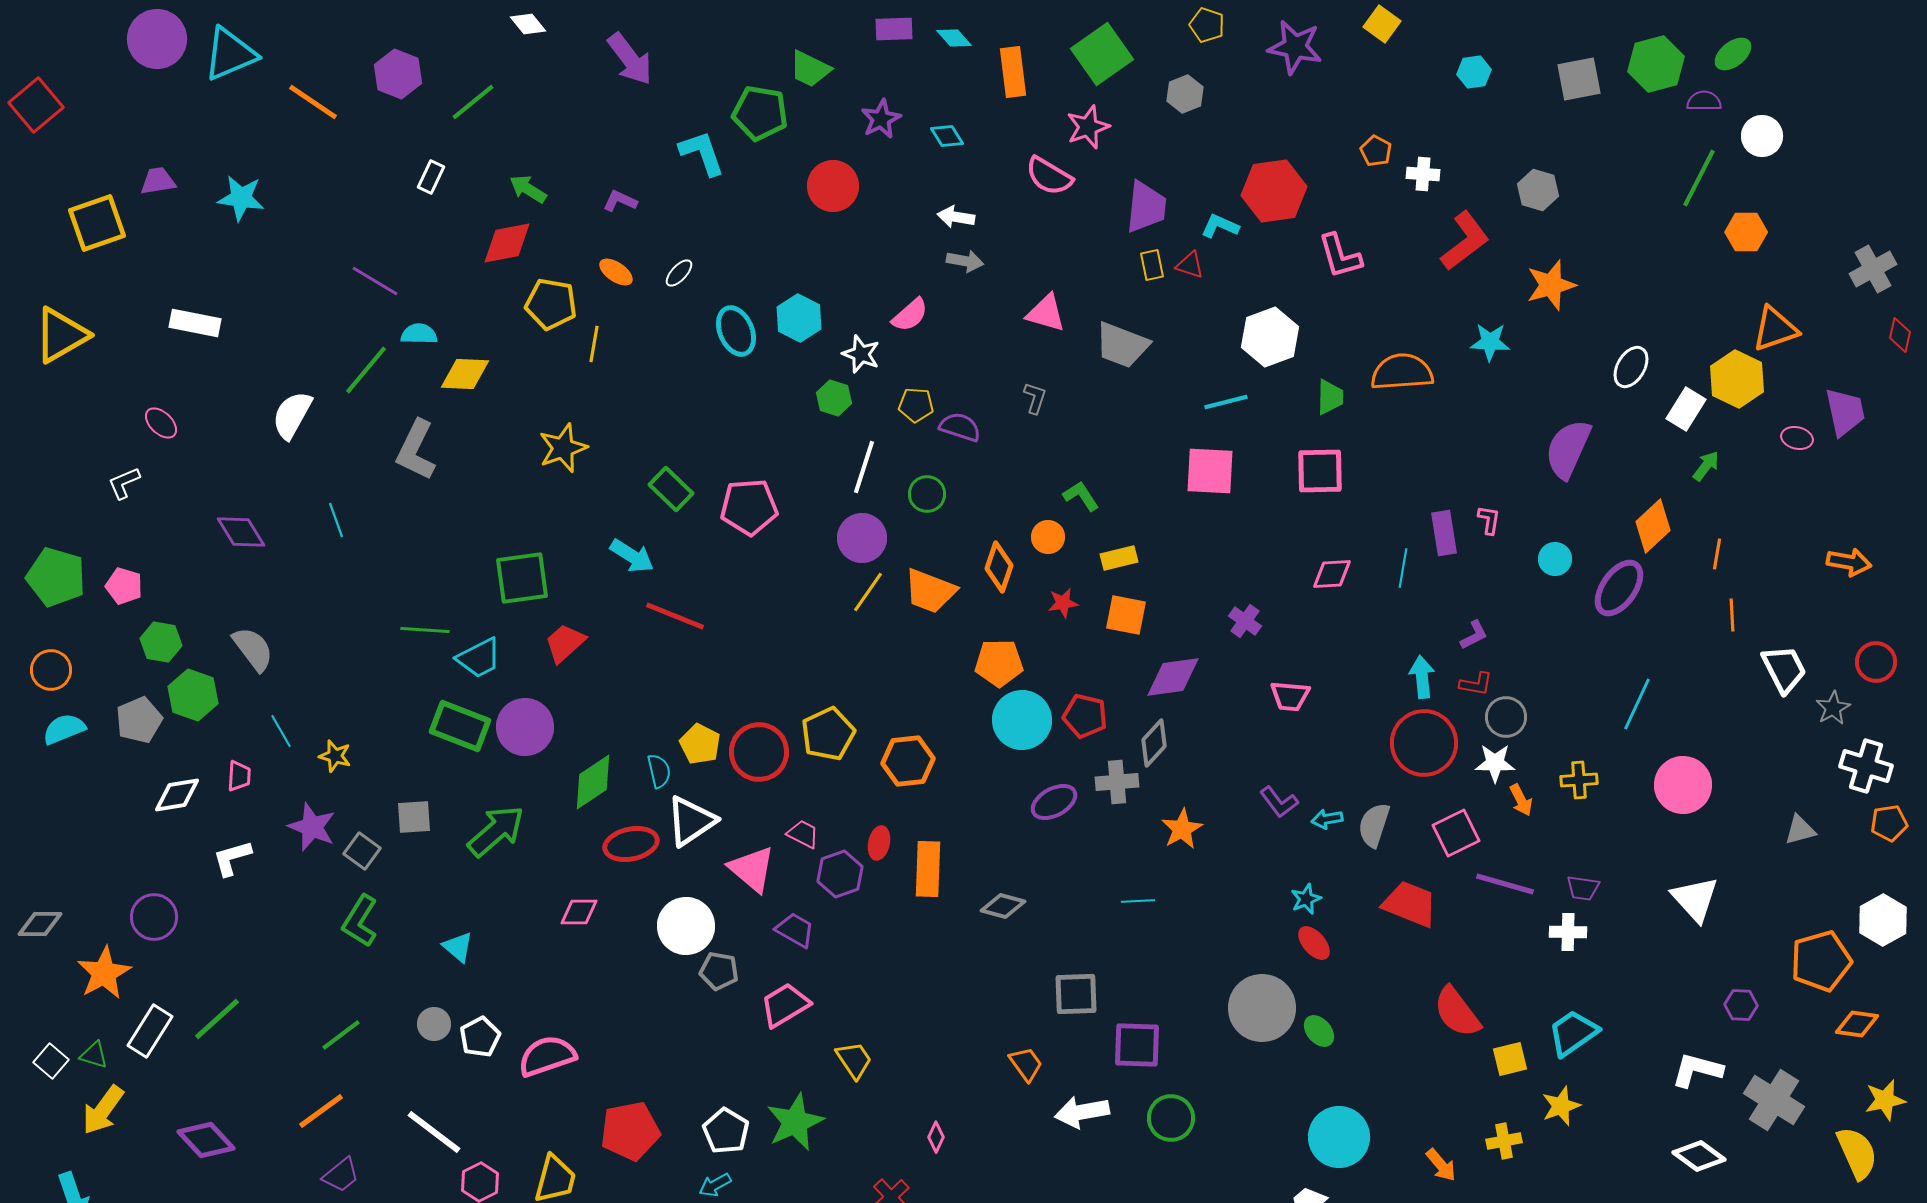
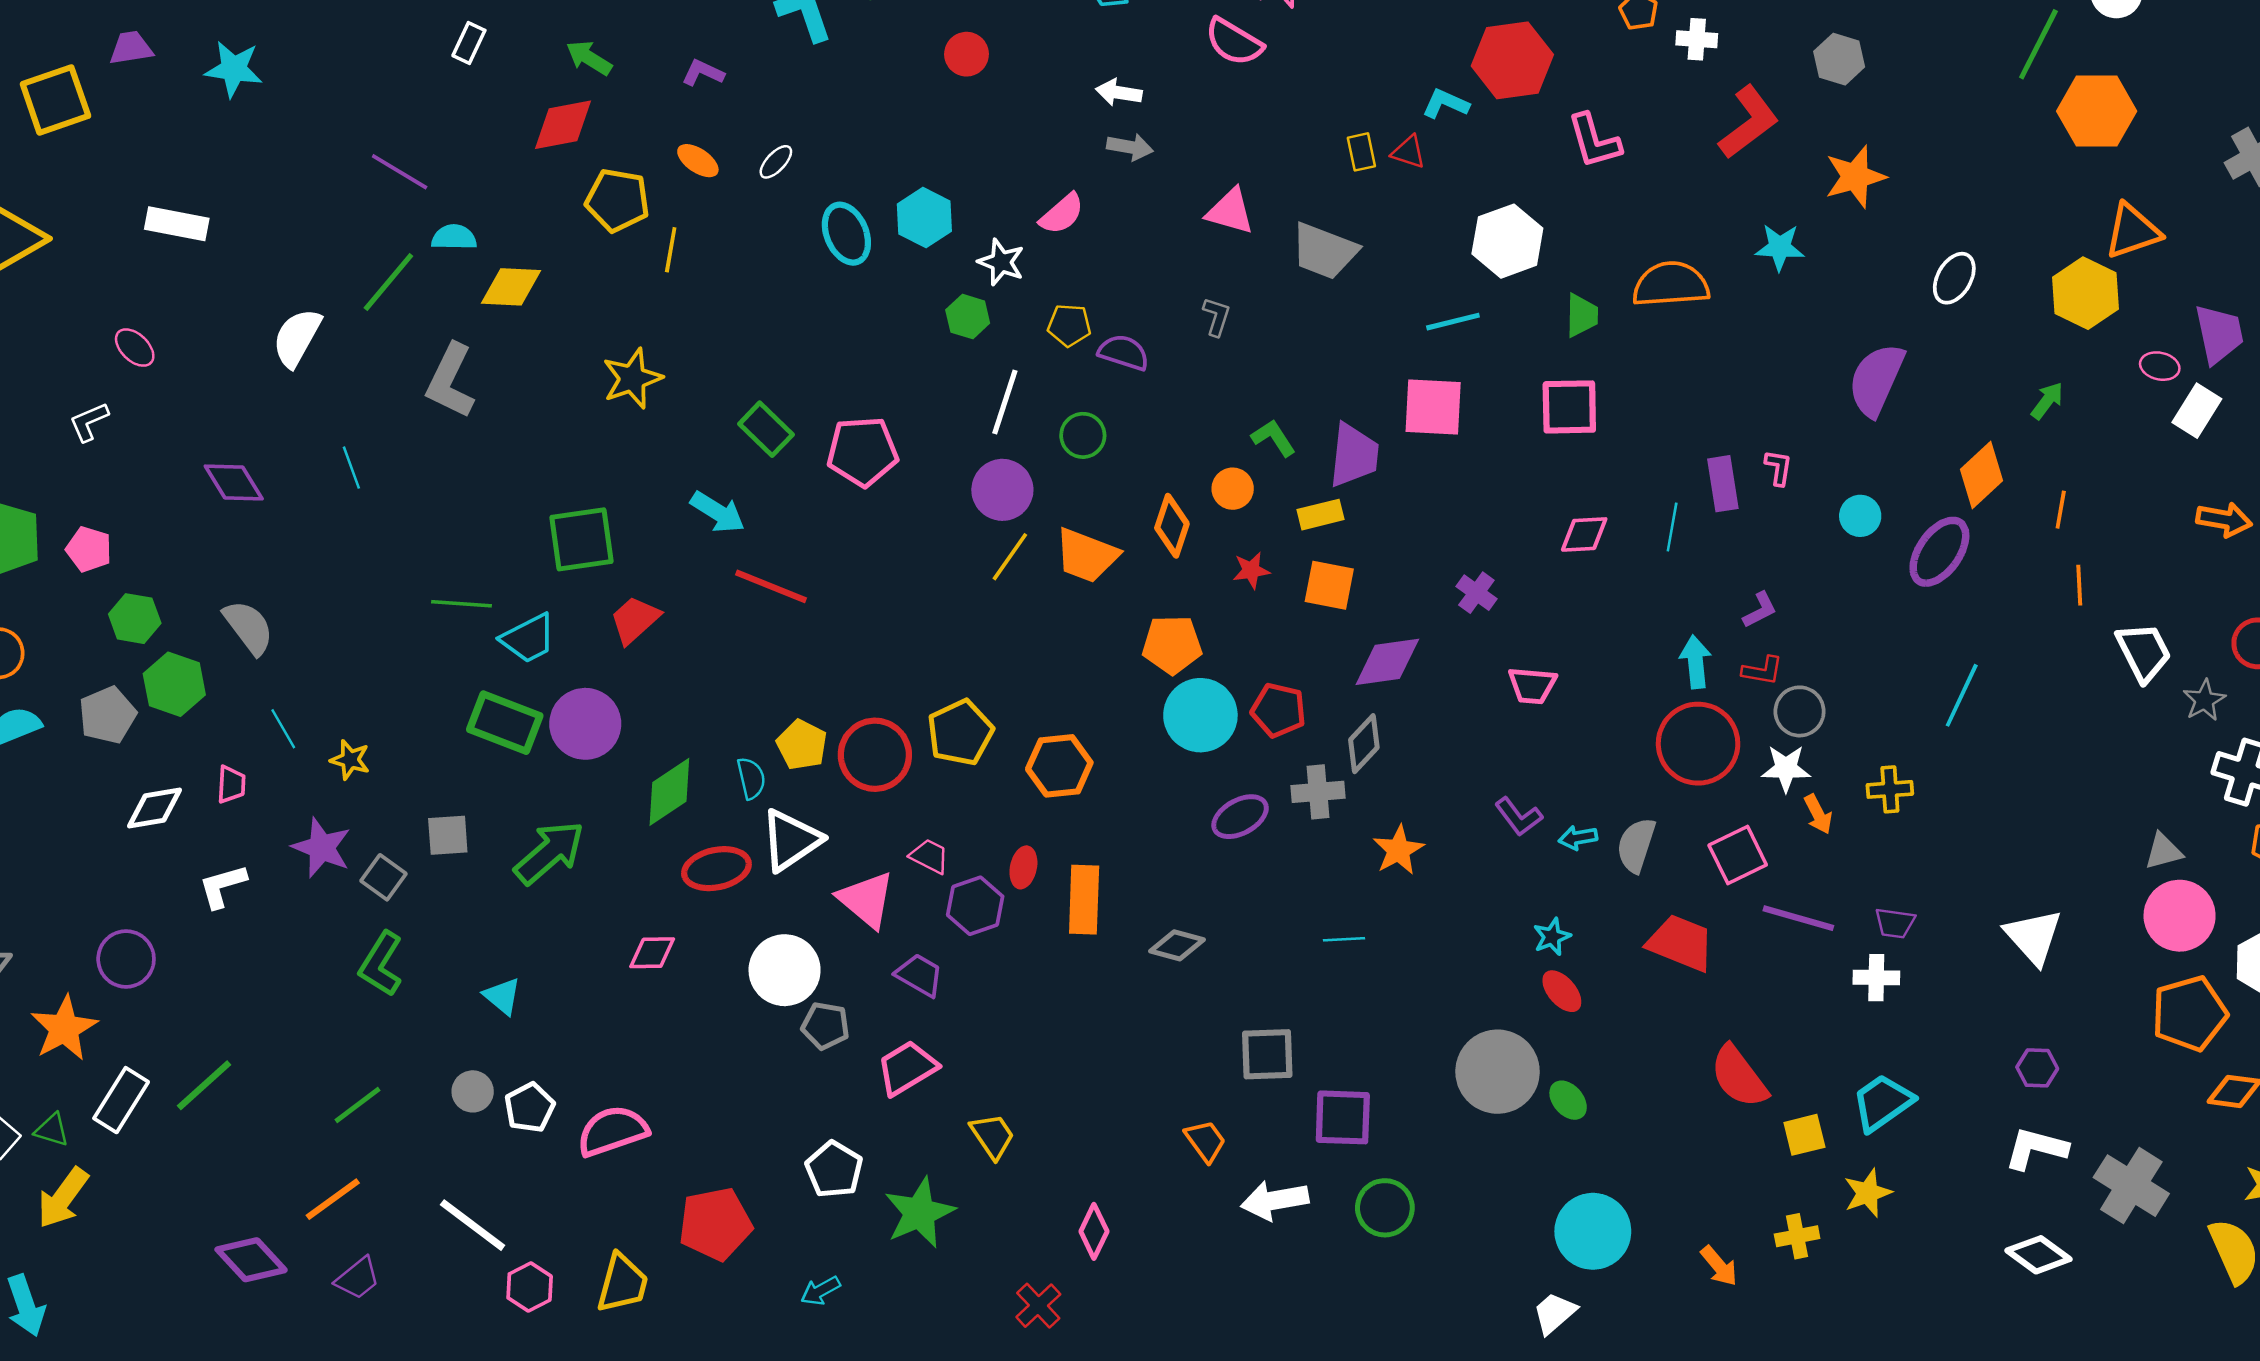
red circle: (833, 186) -> (966, 54), size x0.7
purple trapezoid: (1146, 207) -> (1354, 455), moved
orange hexagon: (1746, 232) -> (2097, 111), size x1.5
white rectangle: (1686, 409) -> (2197, 411), moved
pink circle: (1683, 785) -> (2180, 916), moved
purple hexagon: (1741, 1005) -> (2037, 1068), moved
white pentagon: (726, 1131) -> (834, 1169), moved
pink diamond: (936, 1137) -> (1094, 1231), size x1.4
purple diamond: (206, 1140) -> (251, 1260), moved

